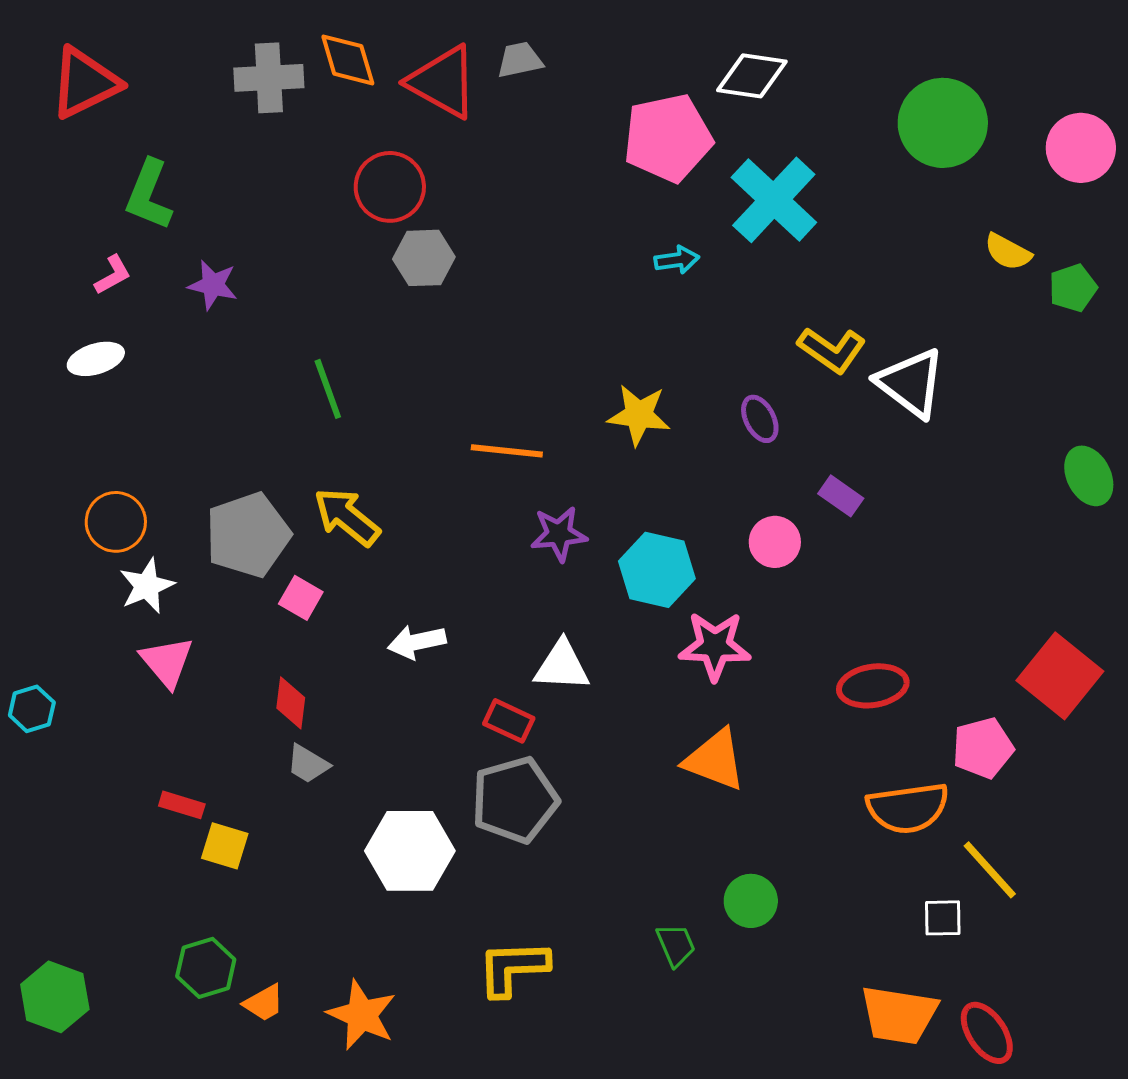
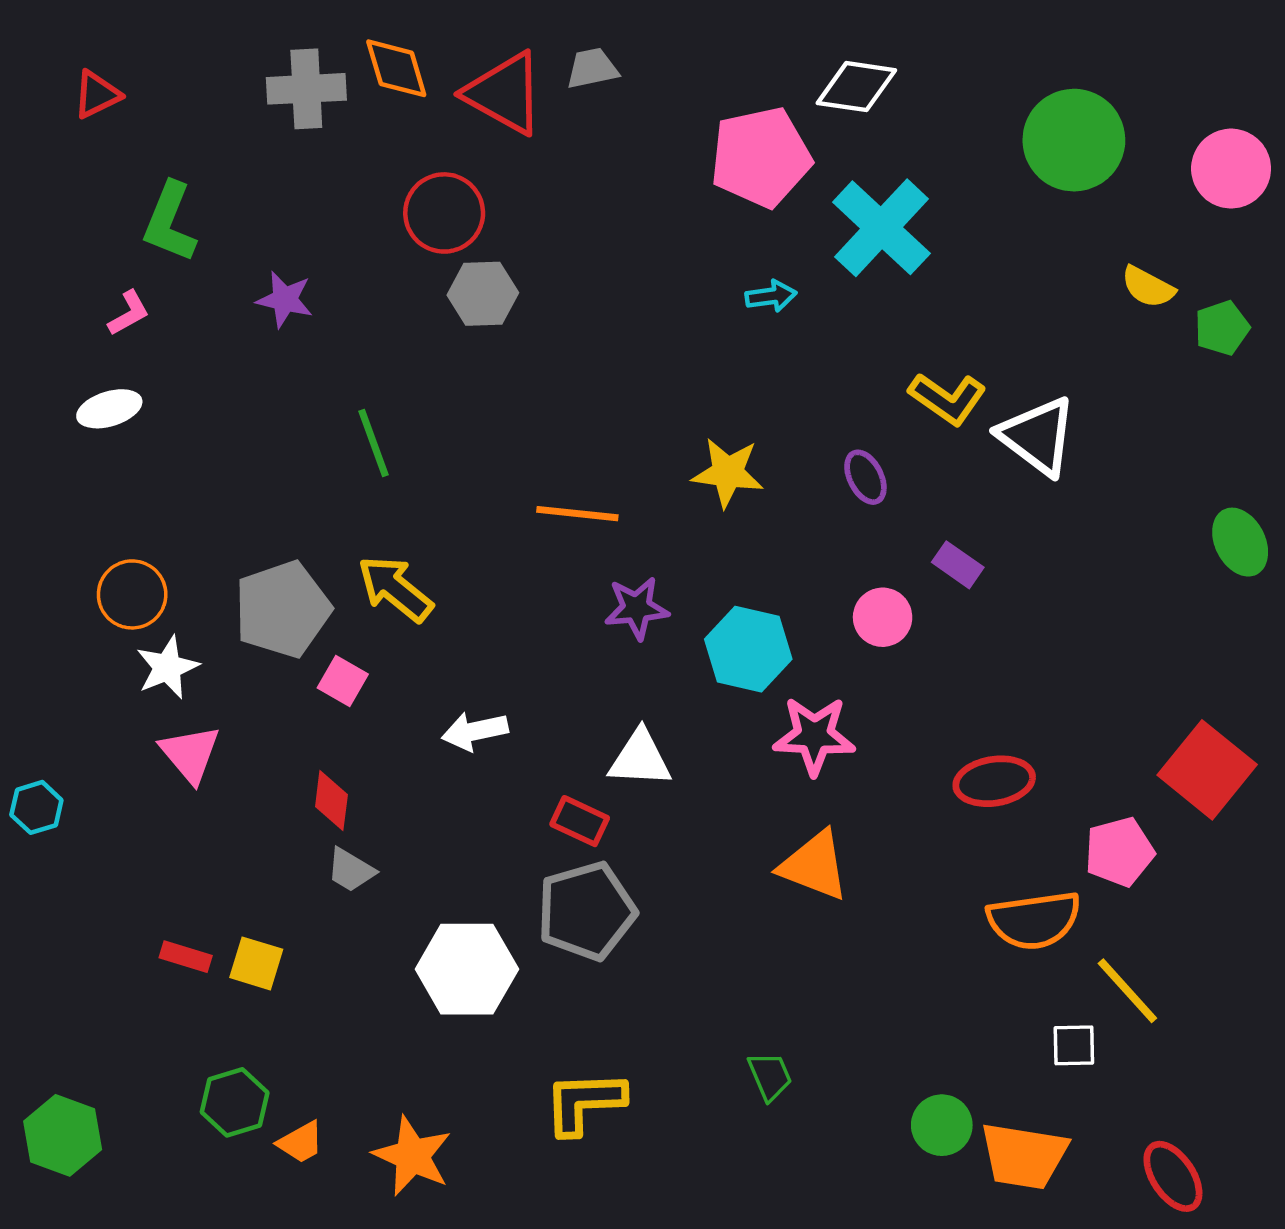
red triangle: (85, 83) -> (97, 95), size x0.6
purple star: (213, 285) -> (285, 300), moved
red rectangle: (182, 805) -> (186, 957), moved
green circle: (751, 901) -> (942, 1125), moved
red ellipse: (987, 1033) -> (1173, 1176), moved

